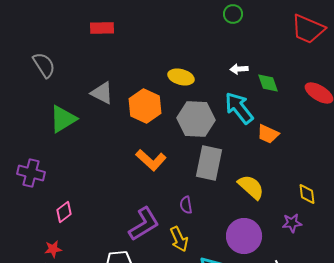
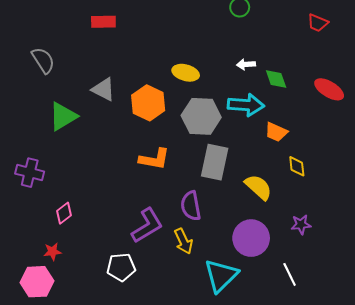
red trapezoid: (308, 29) -> (318, 23), size x0.6
cyan arrow: (239, 108) -> (246, 105), turned 132
orange L-shape: (151, 160) -> (154, 159), turned -32
yellow diamond: (307, 194) -> (297, 166), moved
purple semicircle: (186, 205) -> (191, 206), size x1.6

